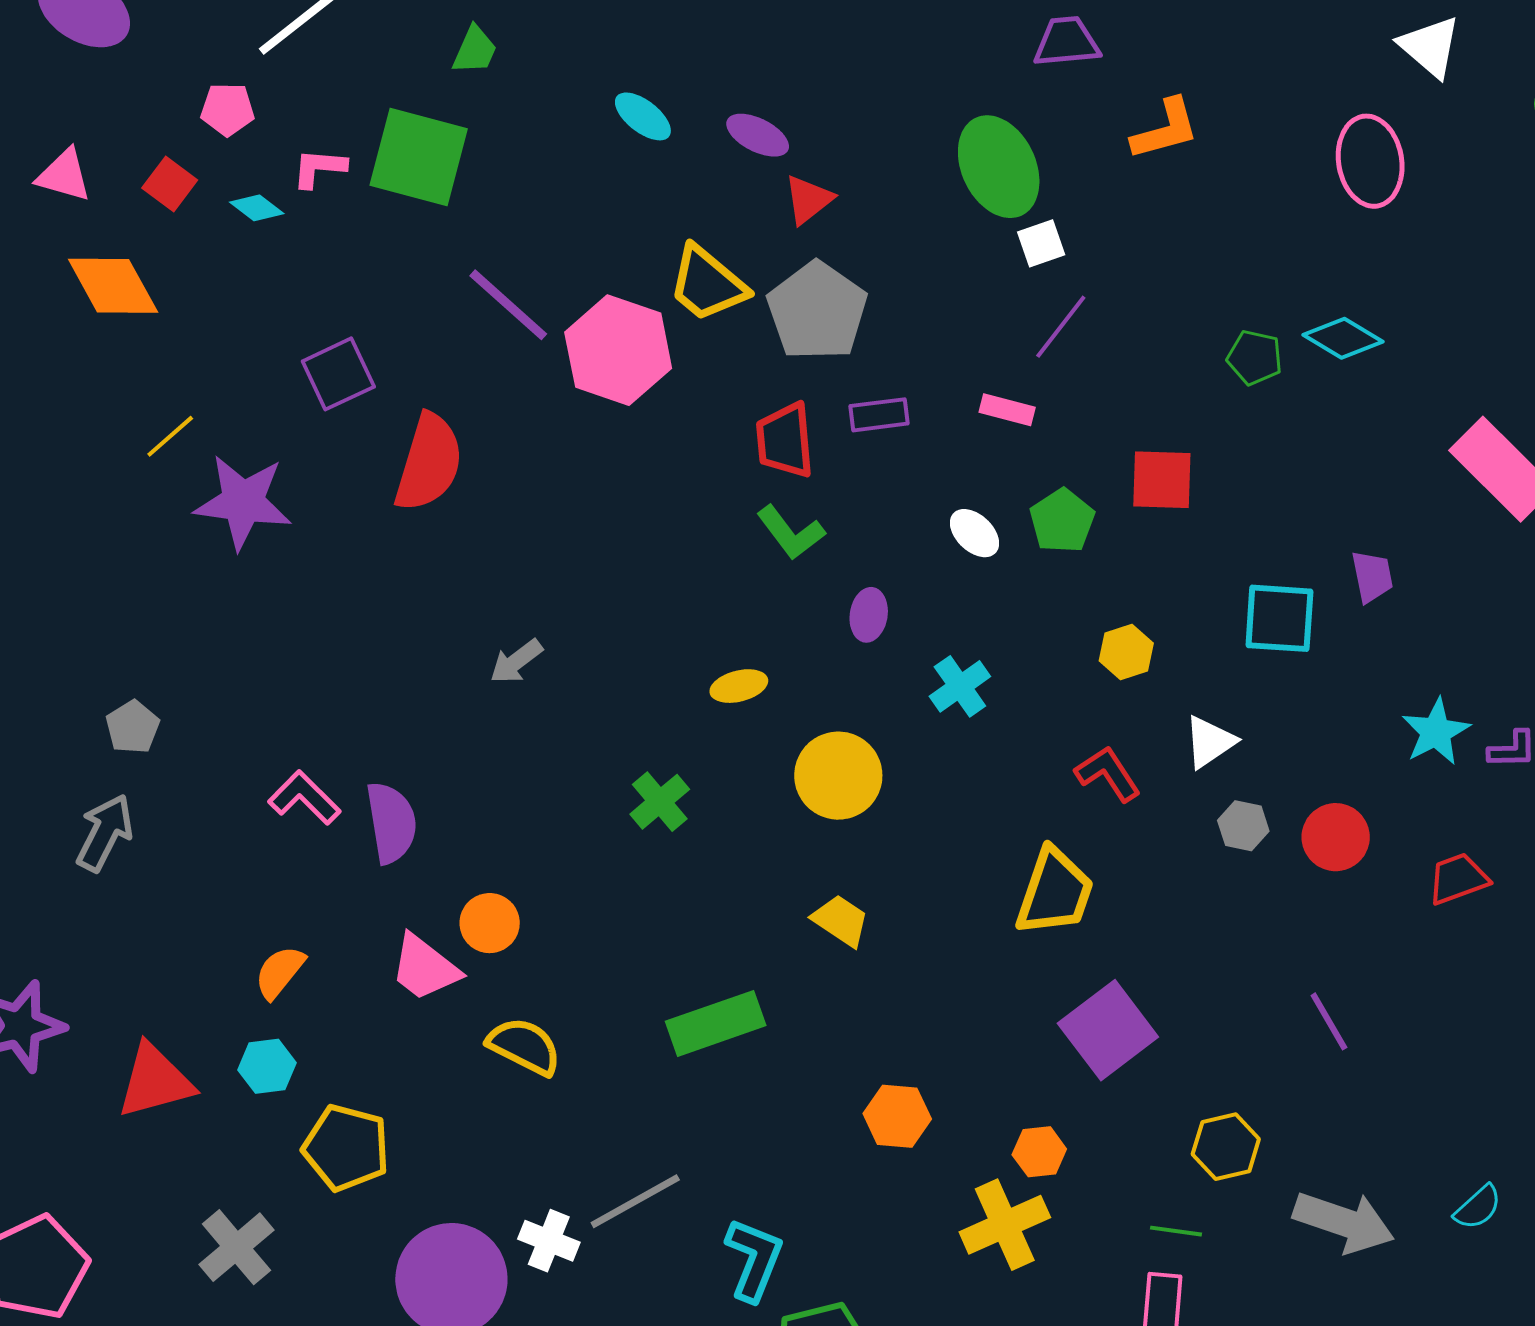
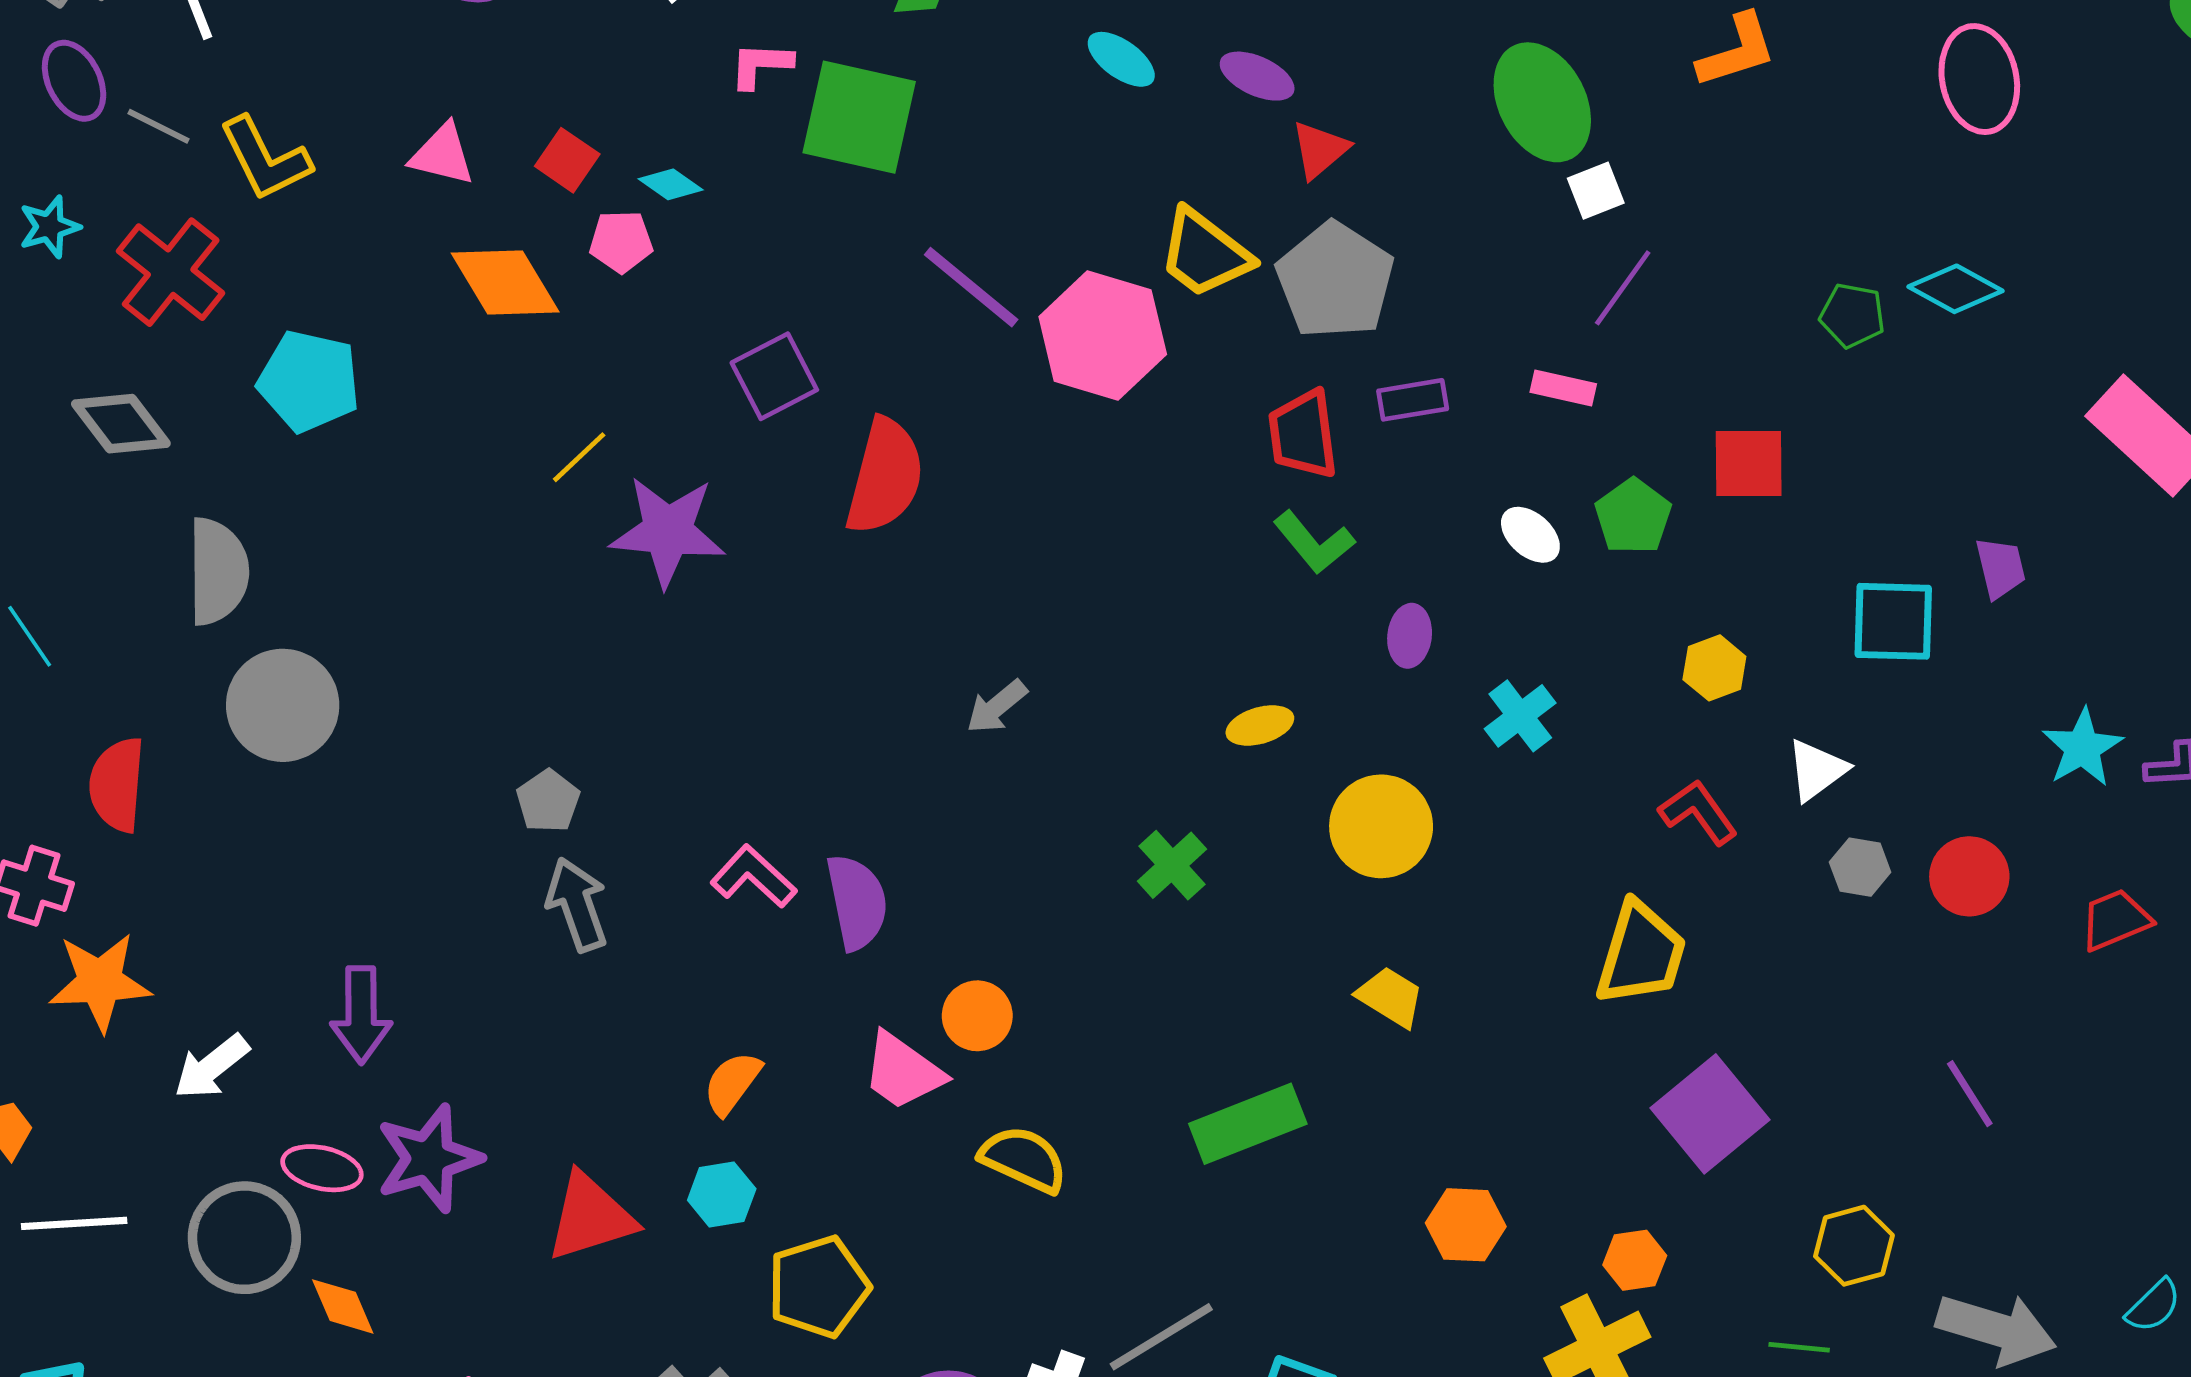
pink pentagon: (227, 109) -> (621, 241), moved
pink L-shape: (319, 168) -> (761, 65), moved
gray arrow: (105, 833) -> (577, 904), moved, turned -44
yellow pentagon: (346, 1148) -> (819, 1287), turned -30

